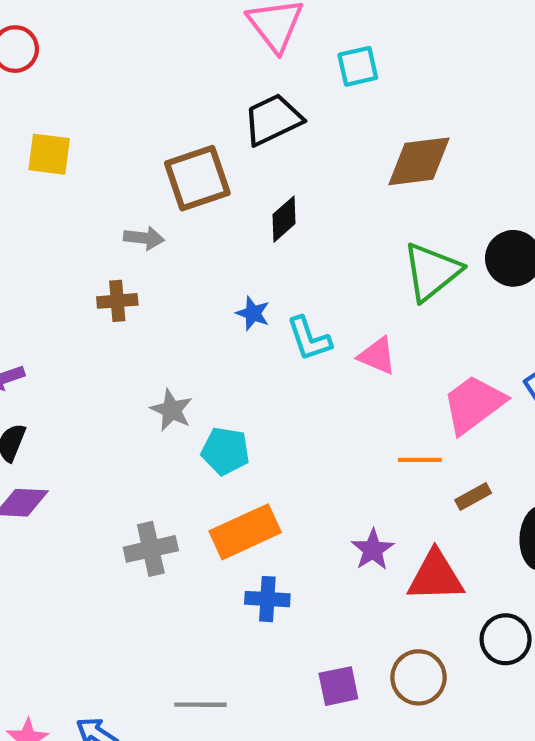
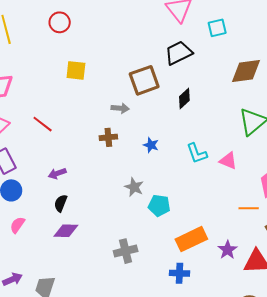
blue star: (253, 313) -> (151, 145), moved
orange rectangle: (245, 532) -> (191, 239), moved

